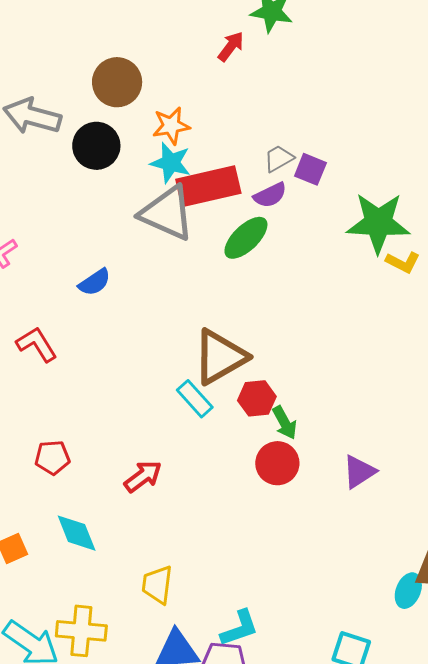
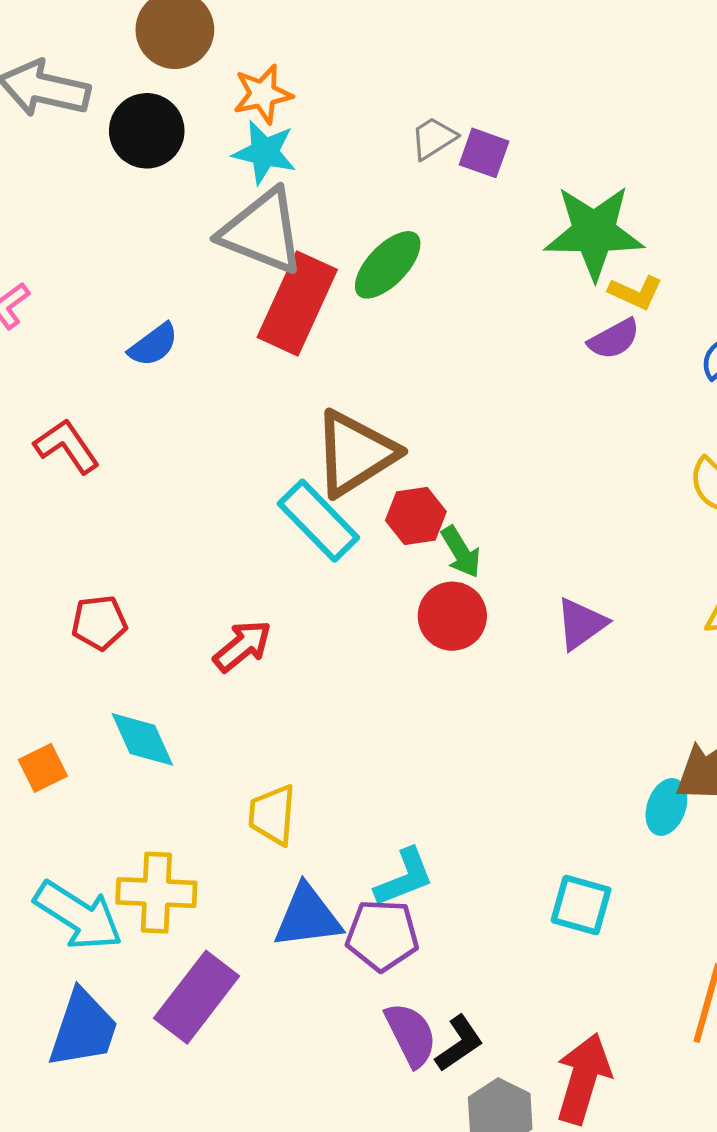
red rectangle: (208, 186) -> (297, 303), moved, turned -50
purple semicircle: (270, 195) -> (614, 339), moved
cyan rectangle: (195, 399) -> (318, 521), size x1.4

